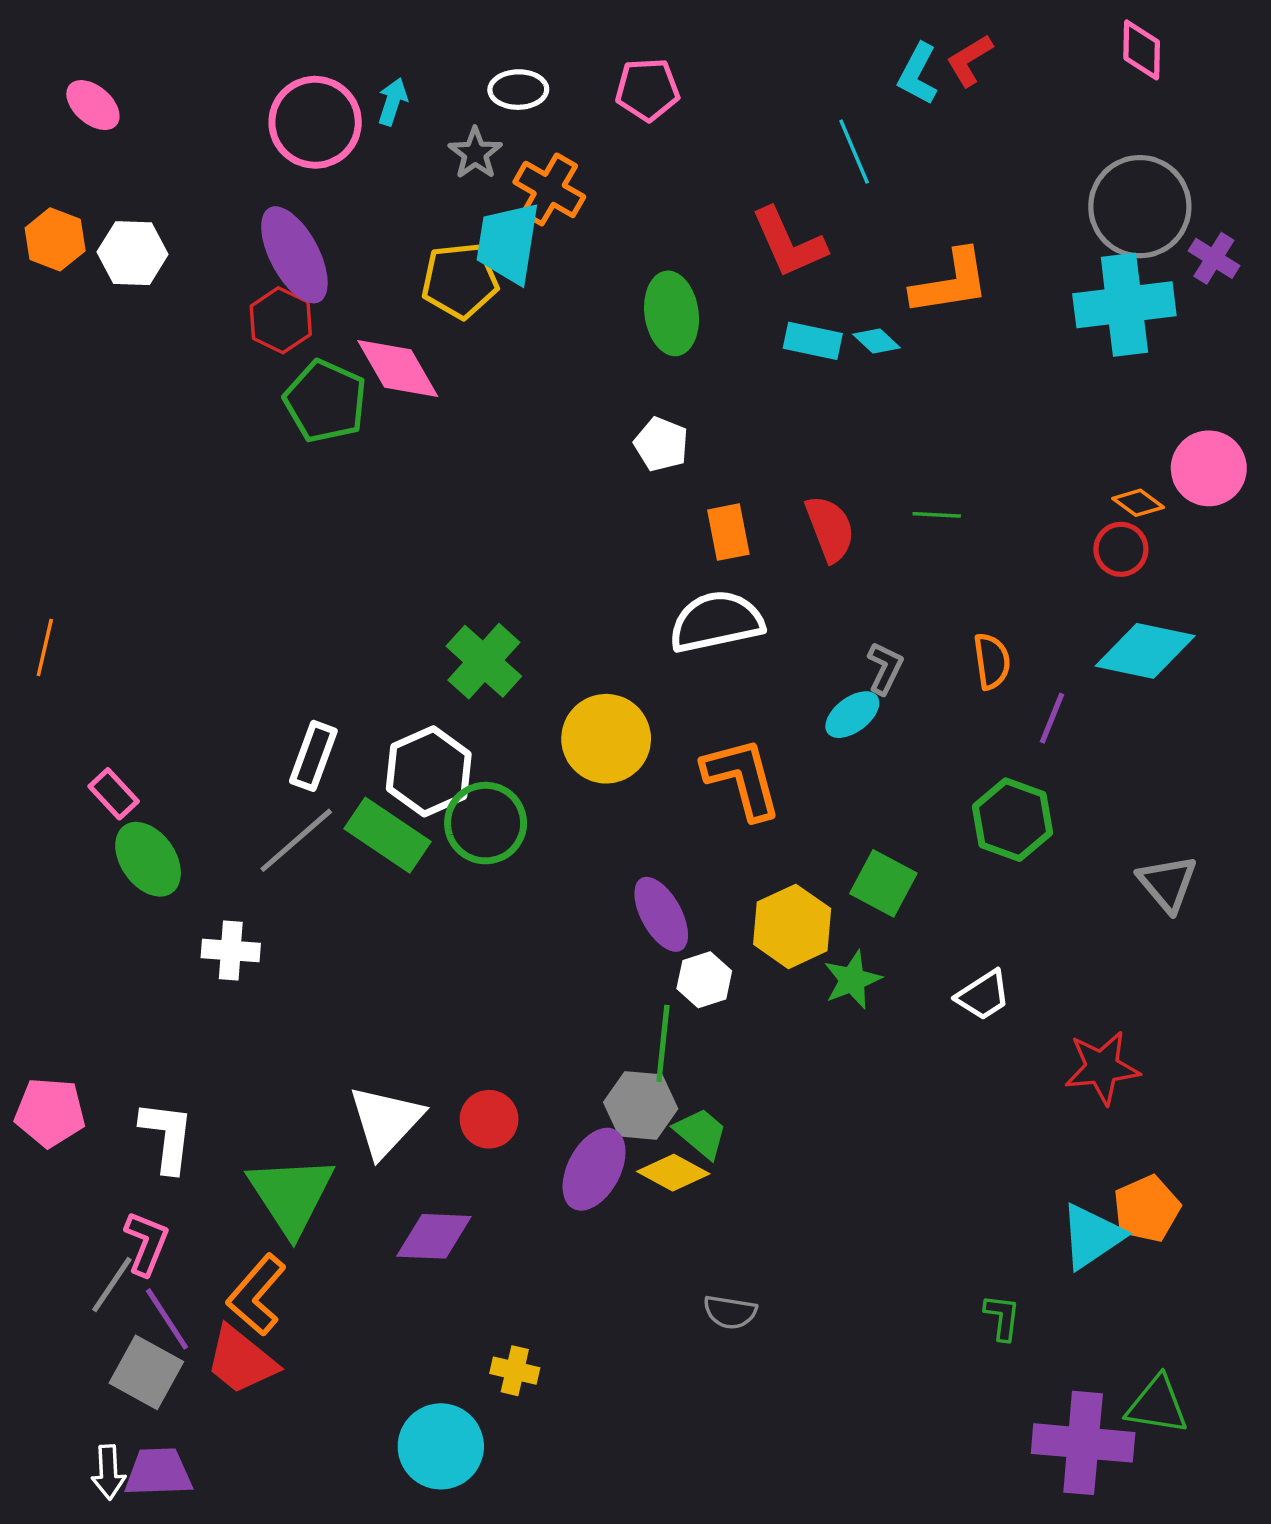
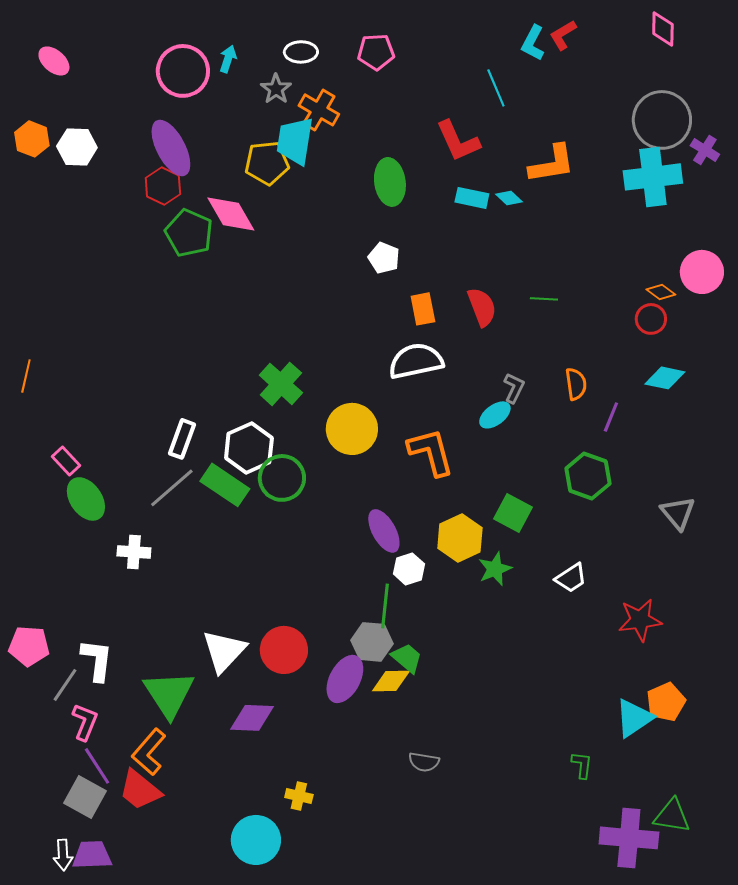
cyan diamond: (1145, 651) -> (665, 378), size x0.7
red circle: (489, 1119) -> (284, 650), size x1.4
yellow diamond: (673, 1173) -> (391, 681), turned -30
gray line: (112, 1285) -> (65, 685), moved

